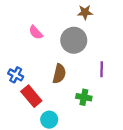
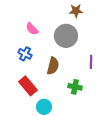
blue cross: (16, 75) -> (25, 54), moved

